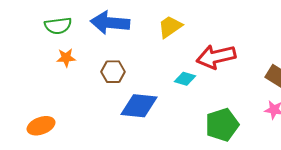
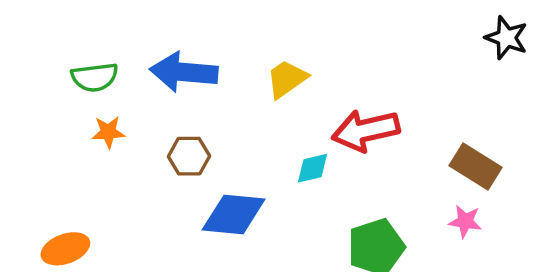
cyan diamond: (185, 79) -> (313, 168), turned -30

